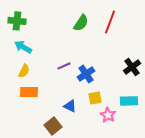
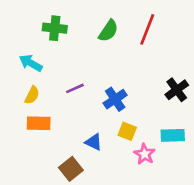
green cross: (17, 21) -> (55, 28), moved
purple line: (64, 66) -> (75, 88), moved
yellow square: (95, 98) -> (127, 131), turned 32

